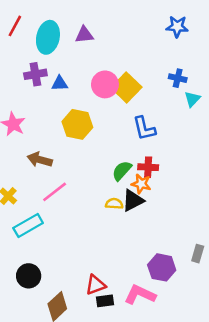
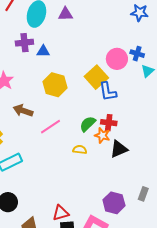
pink circle: (105, 84) -> (117, 59), moved
yellow square: (126, 87) -> (96, 77), moved
pink line: (55, 192) -> (51, 127), moved
black triangle: (133, 200) -> (119, 149), moved

